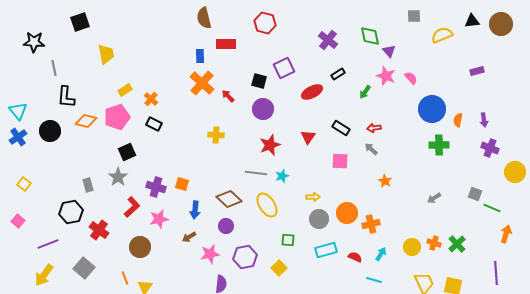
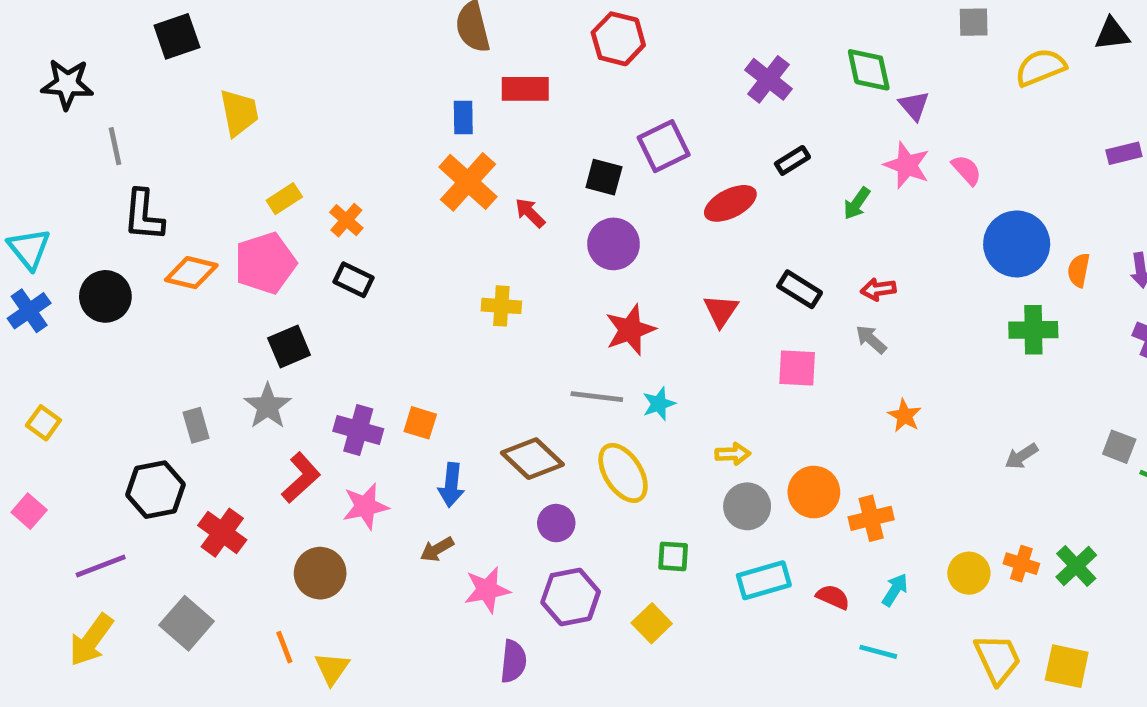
purple circle: (226, 226) -> (556, 523), moved

